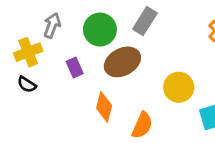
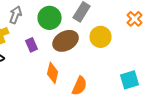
yellow circle: (179, 87) -> (101, 37), moved

